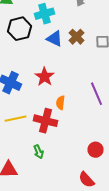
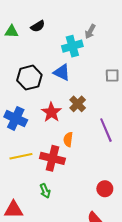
cyan cross: (44, 14) -> (72, 46), moved
black hexagon: (20, 29) -> (29, 78), moved
brown cross: (76, 37) -> (78, 104), moved

